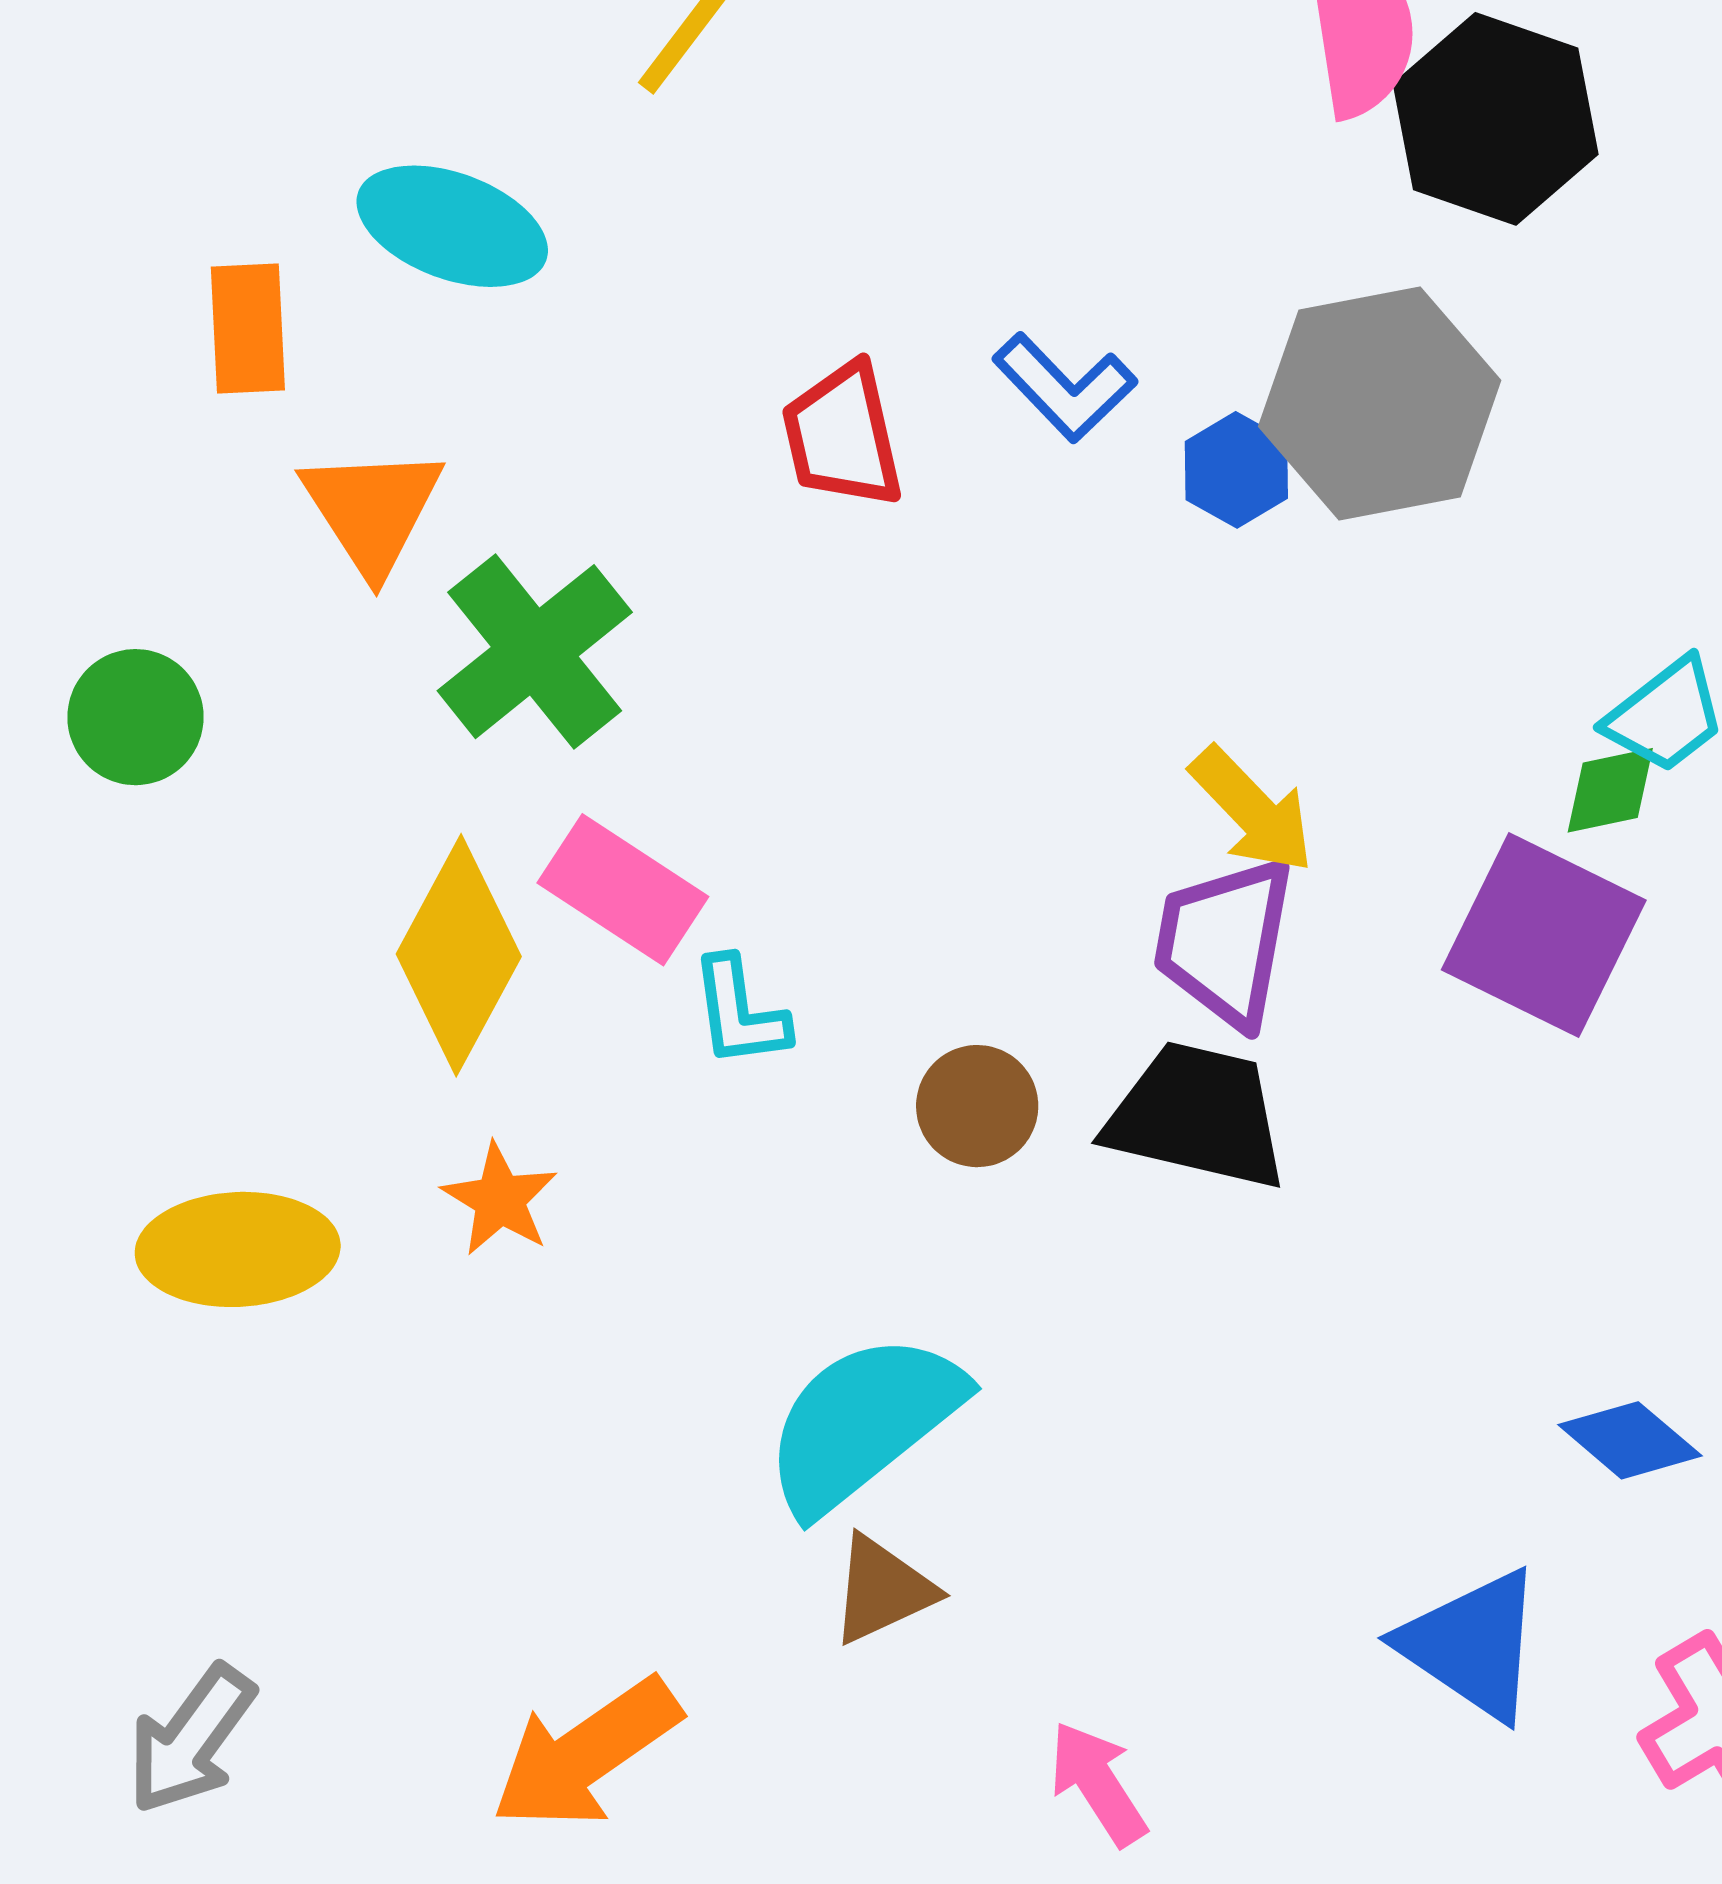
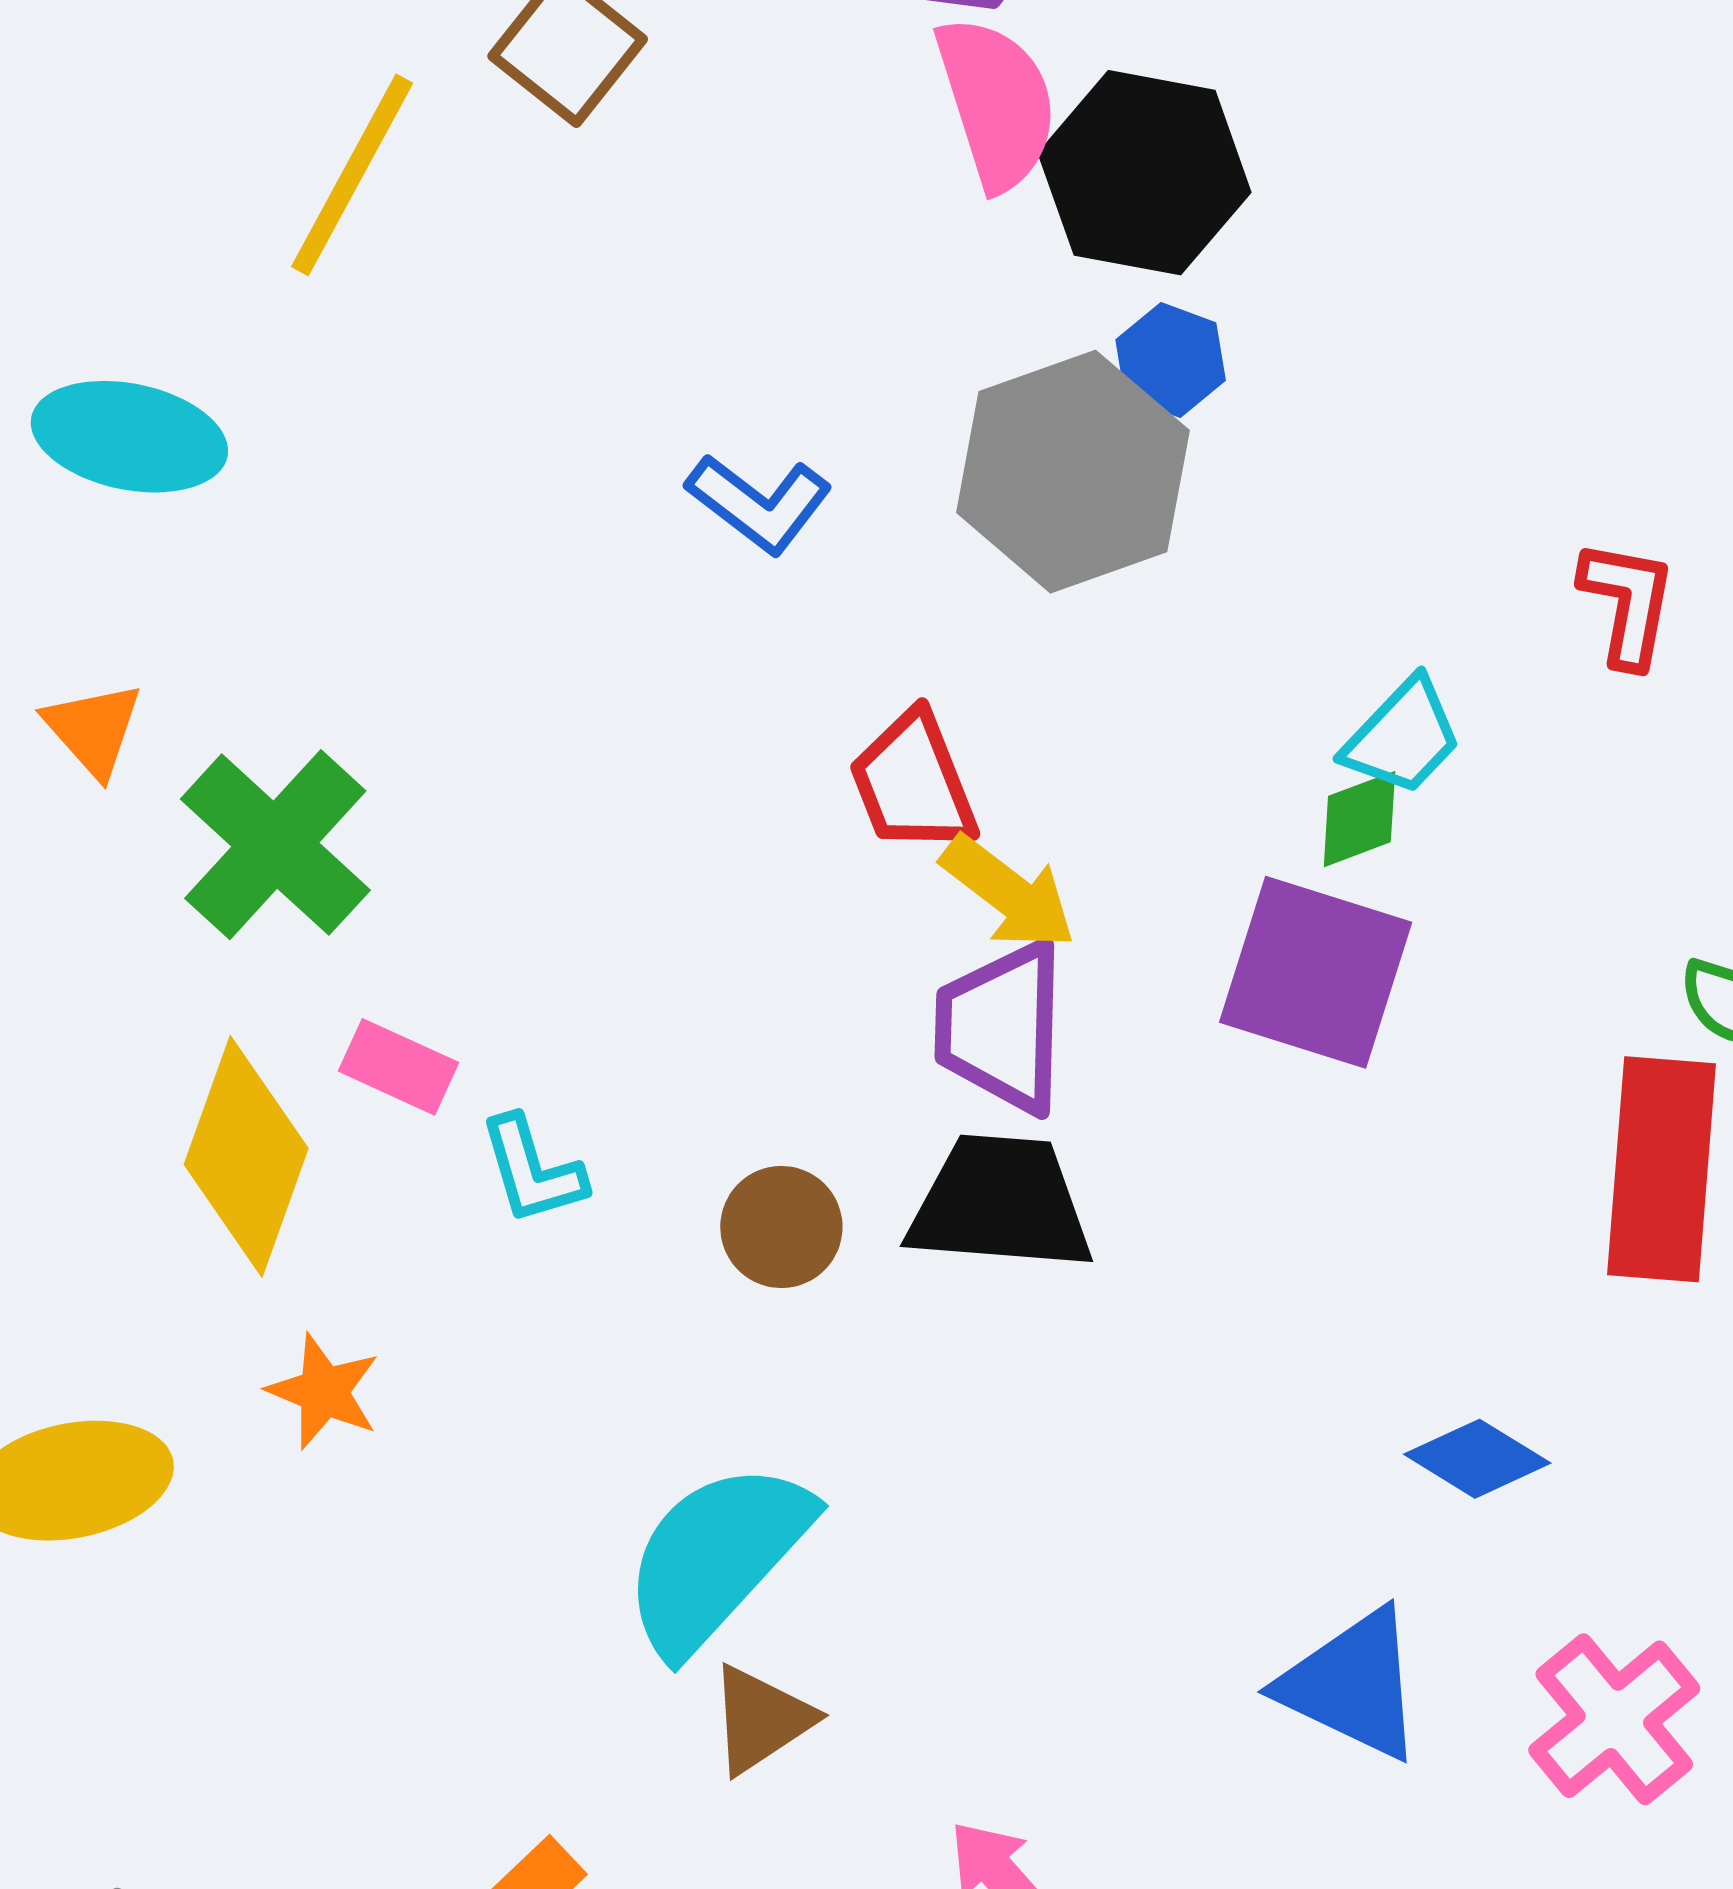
red trapezoid: (842, 436) -> (913, 783), moved
blue hexagon: (1236, 470) -> (1171, 360), moved
orange triangle: (372, 510) -> (93, 729), size x0.7
pink rectangle: (623, 890) -> (399, 1067), size x0.7

